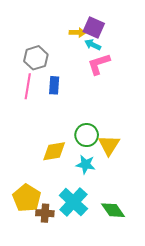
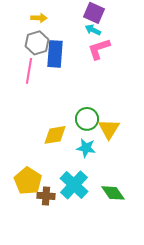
yellow arrow: (77, 32) -> (39, 18), moved
blue rectangle: (54, 85) -> (55, 54), moved, size x1.5

